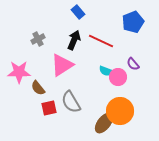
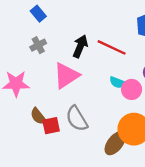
blue rectangle: (78, 12) -> (38, 14), moved
brown semicircle: (38, 88) -> (38, 116), moved

